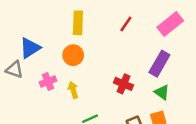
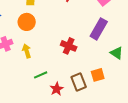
green triangle: (162, 92) -> (117, 53), moved

